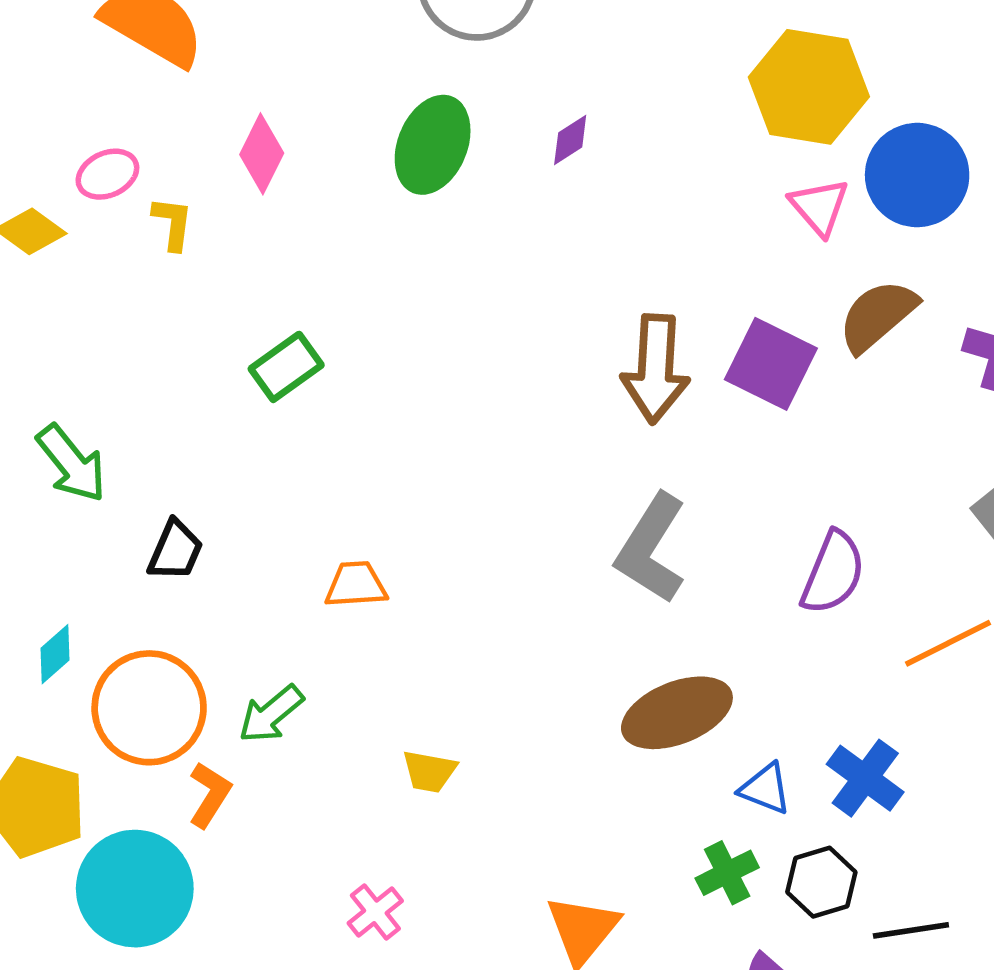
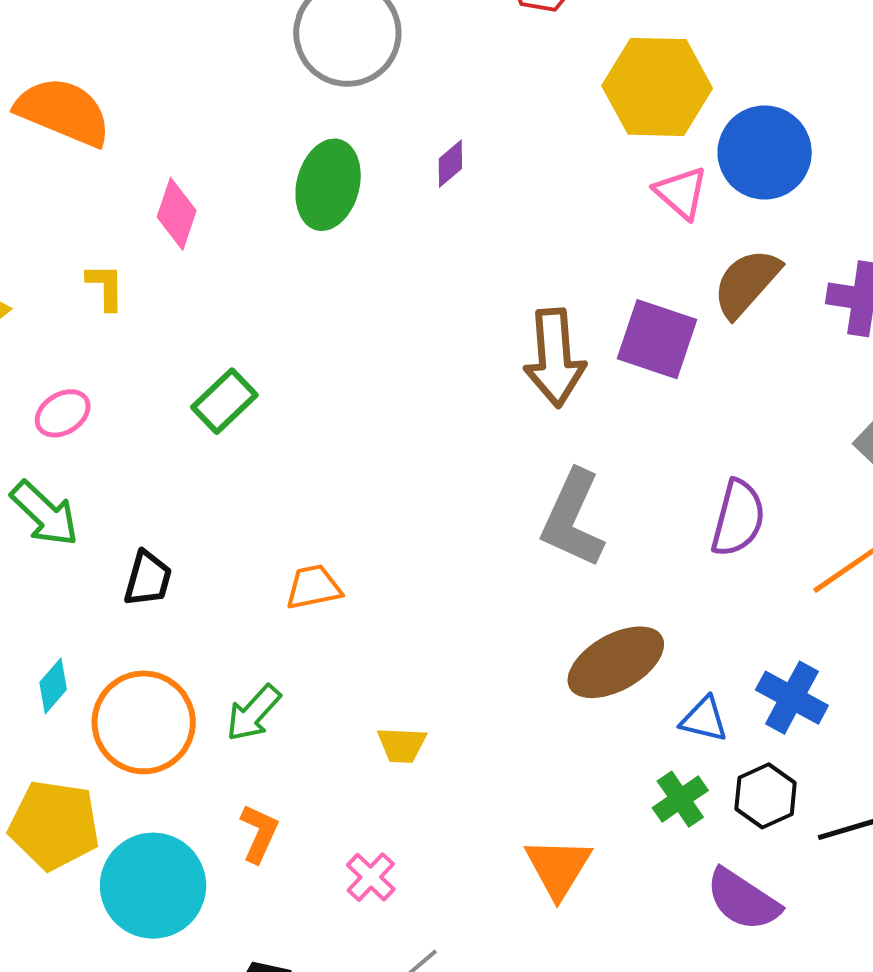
pink ellipse: (107, 174) -> (63, 413), moved
orange L-shape: (210, 795) -> (259, 833), moved

